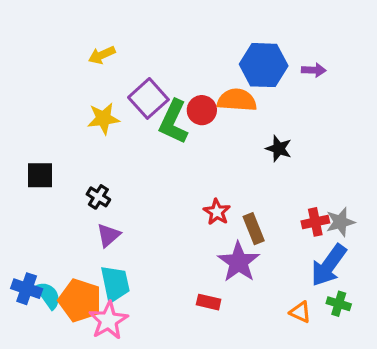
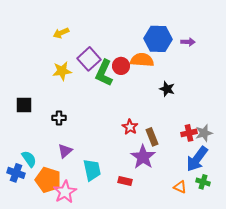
black cross: (98, 197) -> (59, 118), turned -32
purple triangle: (108, 235) -> (65, 151), moved
cyan trapezoid: (115, 284) -> (92, 170), moved
cyan semicircle: (48, 295) -> (29, 159), moved

